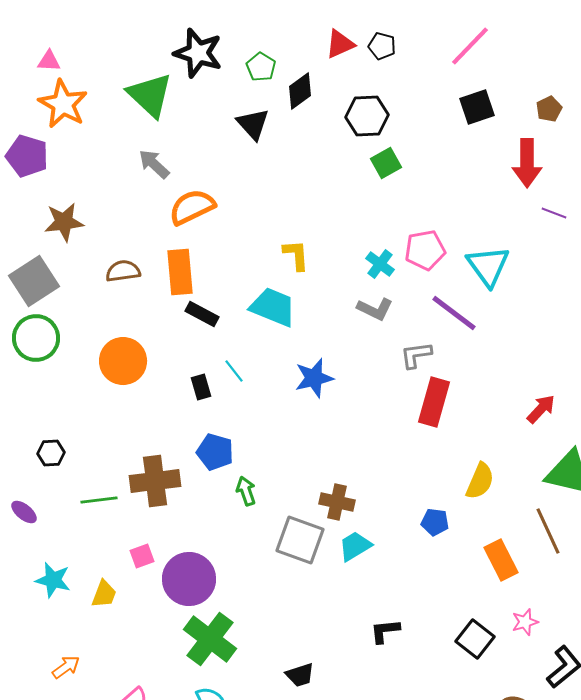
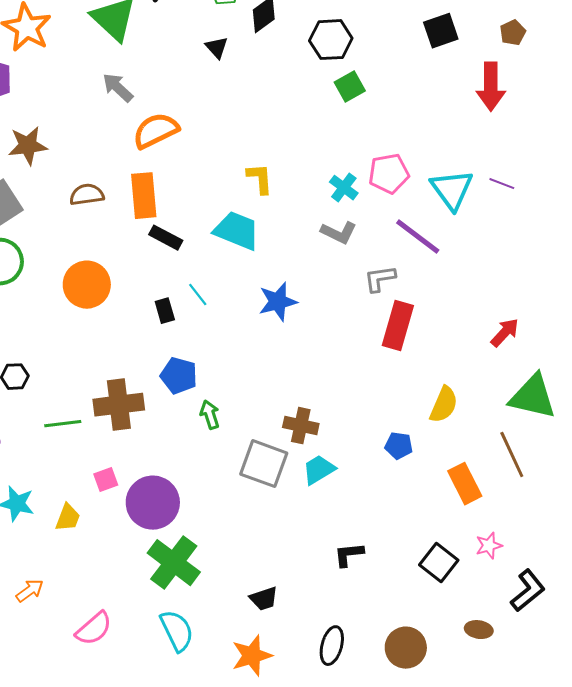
black triangle: (253, 124) -> (217, 48), size x0.7
purple line: (554, 213) -> (502, 184), moved

